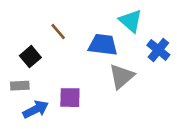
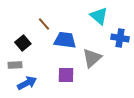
blue trapezoid: (103, 45) -> (65, 40), moved
blue cross: (158, 50) -> (120, 38), turned -30
purple square: (70, 98) -> (66, 75), moved

